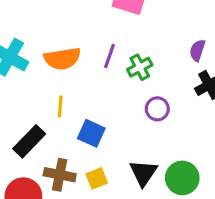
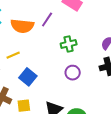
purple line: (109, 56) -> (47, 20), moved
yellow line: (60, 106) -> (13, 55), turned 48

